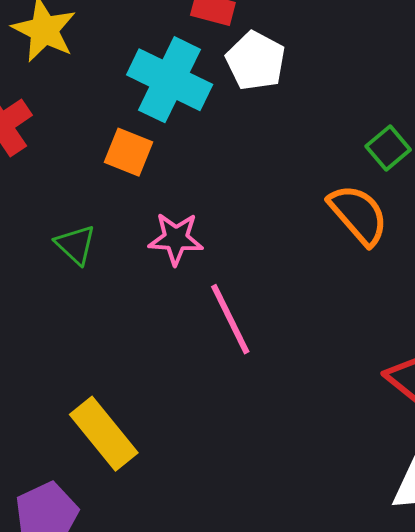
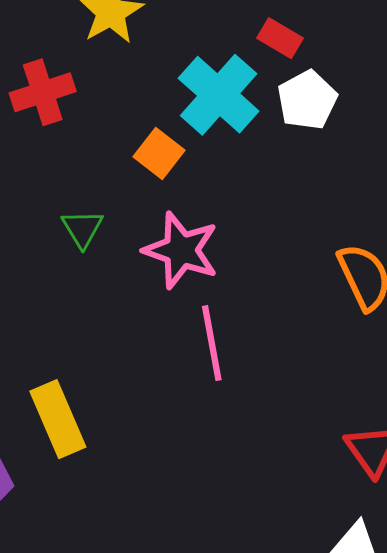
pink star: (176, 239) -> (181, 250), size x1.4

